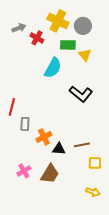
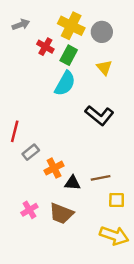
gray arrow: (19, 28) -> (21, 25), moved
green rectangle: (68, 45) -> (69, 55), moved, turned -63
gray rectangle: (25, 124) -> (31, 152), turned 48
brown trapezoid: (50, 174) -> (61, 213), turned 80
yellow arrow: (93, 192) -> (114, 236), size x1.6

